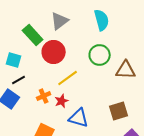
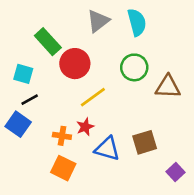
gray triangle: (60, 21) -> (98, 21), moved
orange cross: (44, 96) -> (62, 136), moved, turned 32
brown square: (119, 111) -> (145, 142), moved

